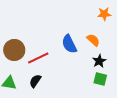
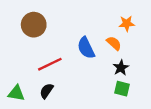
orange star: (104, 14) -> (127, 23), moved
brown circle: (14, 50) -> (34, 25), moved

